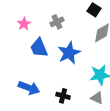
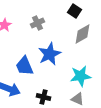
blue trapezoid: (39, 48) -> (24, 66), moved

